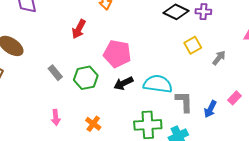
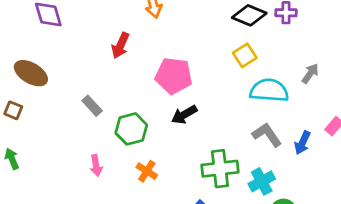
yellow square: (193, 45) -> (245, 55), moved
green hexagon: (86, 78) -> (131, 129), moved
cyan semicircle: (158, 84) -> (269, 90), moved
gray L-shape: (184, 102) -> (267, 135), turned -30

